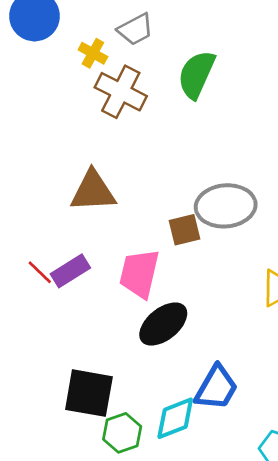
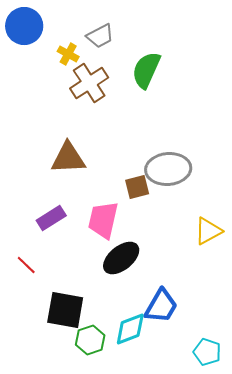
brown cross: (121, 92) -> (89, 83), turned 30
red line: (40, 272) -> (26, 265), moved

